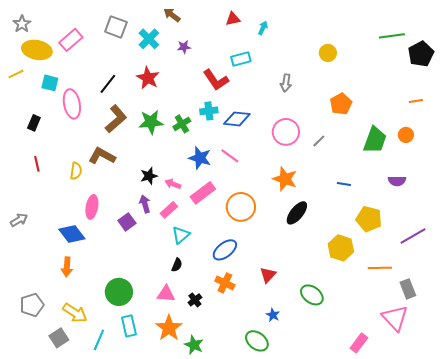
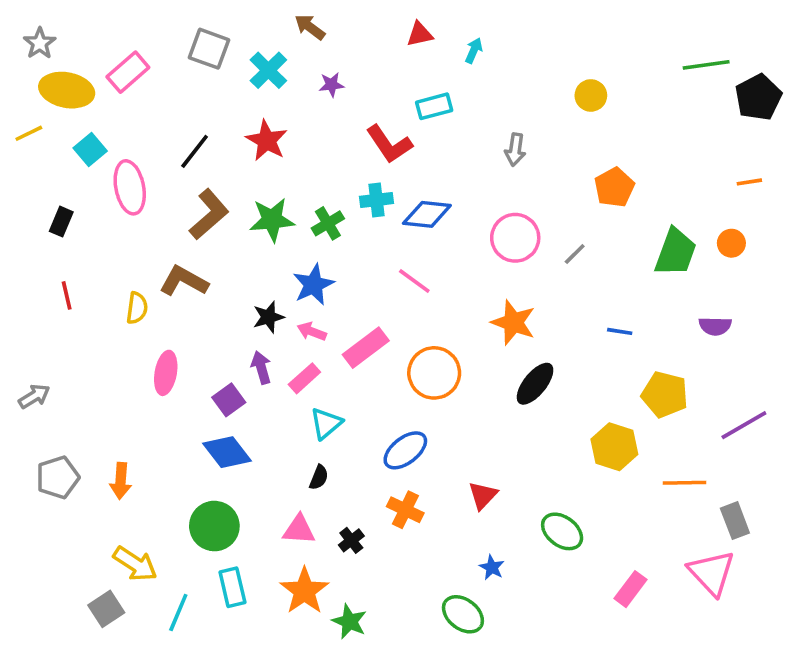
cyan square: (50, 83) -> (90, 150), turned 36
blue star: (200, 158) -> (313, 285), moved, turned 30
blue diamond: (72, 234) -> (227, 452), moved
gray pentagon: (32, 305) -> (58, 477), moved
pink rectangle: (359, 343) -> (630, 589), moved

